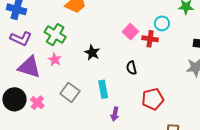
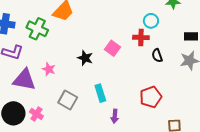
pink square: (130, 32) -> (113, 48), moved
green cross: (55, 35) -> (37, 29), moved
black semicircle: (131, 68) -> (157, 56), moved

